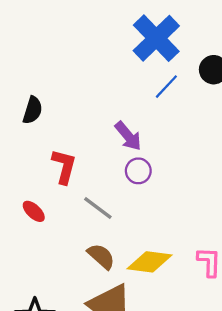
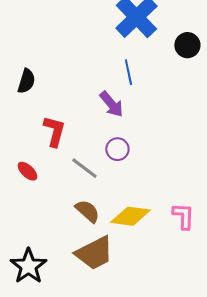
blue line: (166, 87) -> (128, 72), moved, turned -55
purple circle: (138, 171) -> (117, 149), moved

